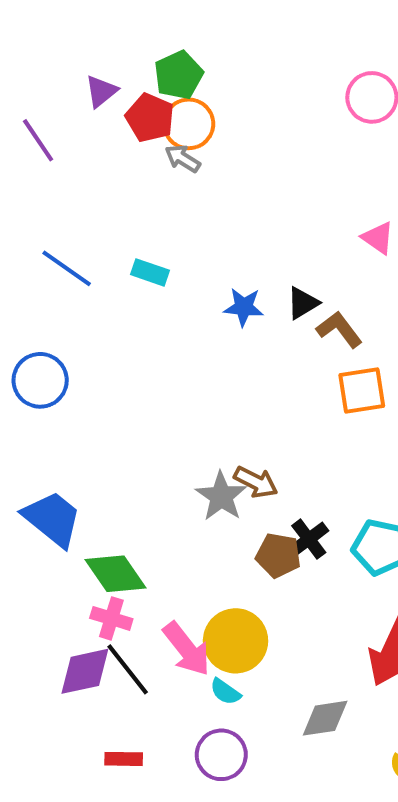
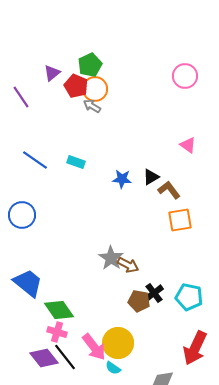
gray star: (221, 496) -> (111, 258), moved
purple diamond: (85, 671) -> (44, 358), turned 64

